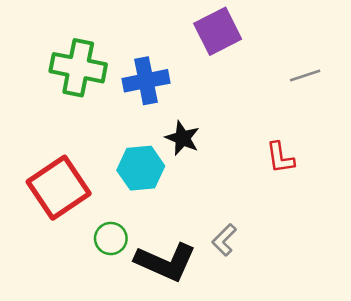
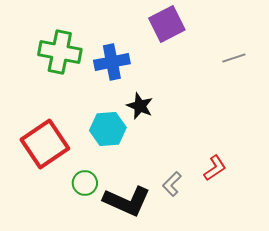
red L-shape: (280, 158) -> (215, 168), moved, turned -116

